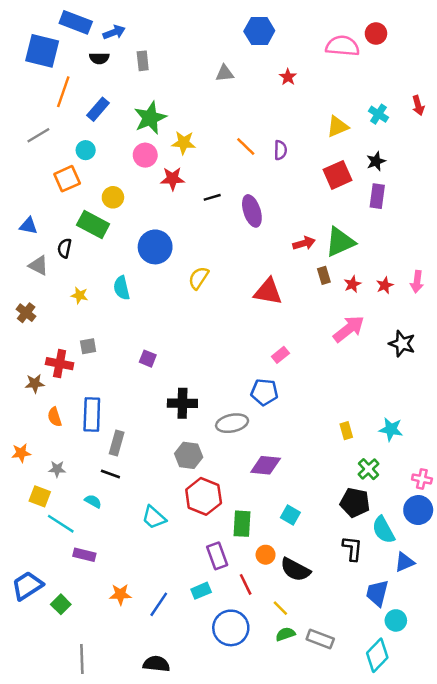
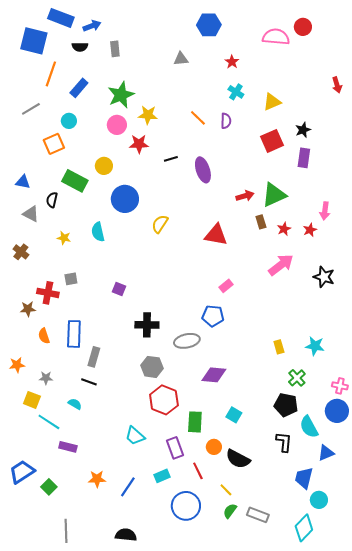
cyan cross: (378, 114) -> (236, 92), moved
yellow circle: (113, 197) -> (104, 166), moved
pink arrow: (417, 282) -> (325, 211), moved
cyan trapezoid: (154, 517) -> (135, 436), moved
green semicircle: (285, 634) -> (230, 511), turned -35

